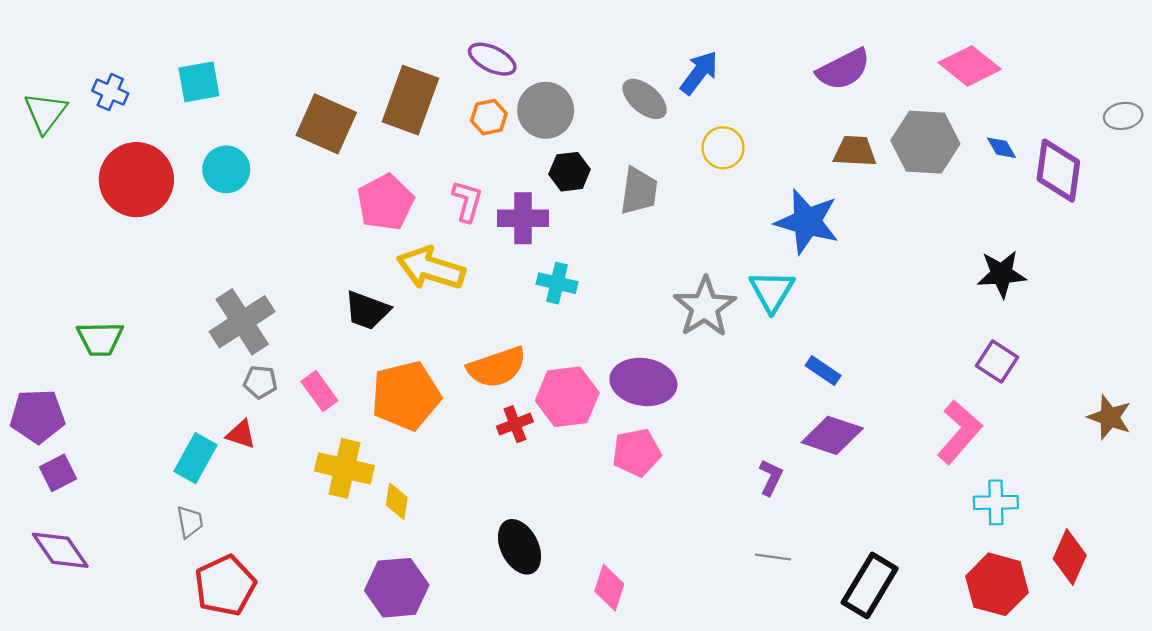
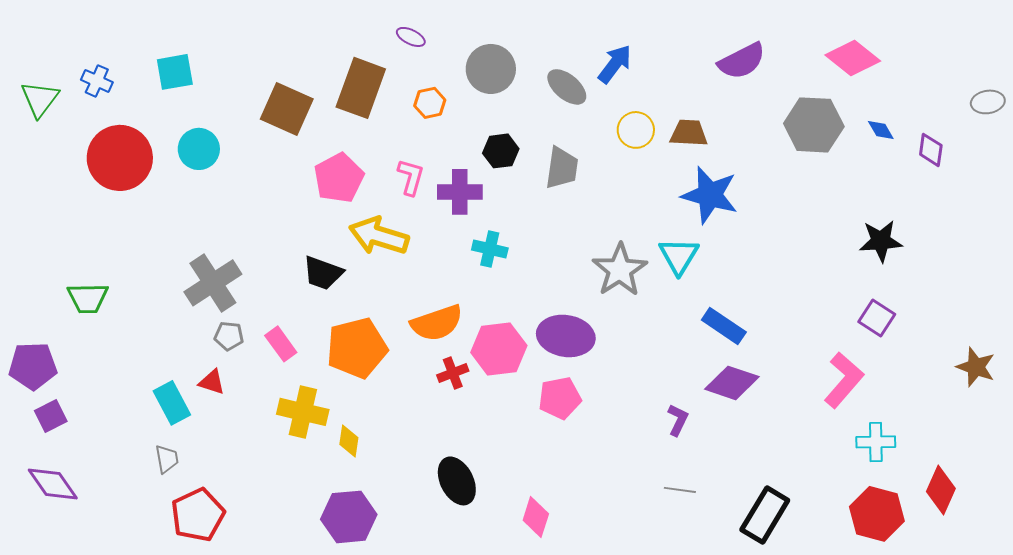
purple ellipse: (492, 59) -> (411, 37), moved, size x0.7
gray circle: (546, 110) -> (491, 69), moved
brown trapezoid: (855, 151) -> (689, 133), moved
purple diamond: (1058, 171) -> (931, 150), size x0.6
blue rectangle: (823, 371) -> (724, 326), size x1.4
cyan rectangle: (196, 458) -> (172, 403), turned -57

